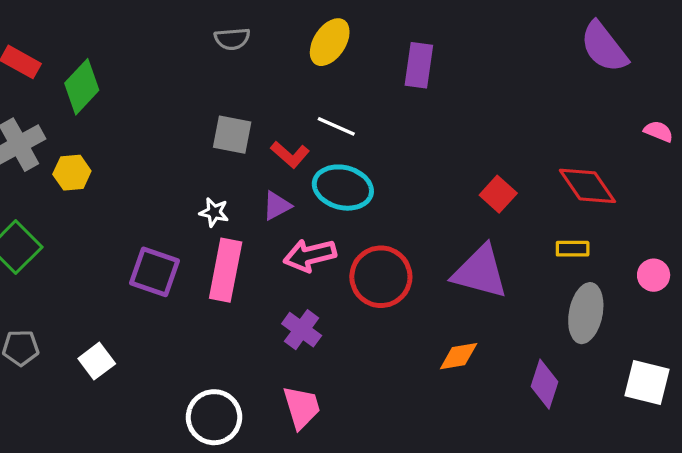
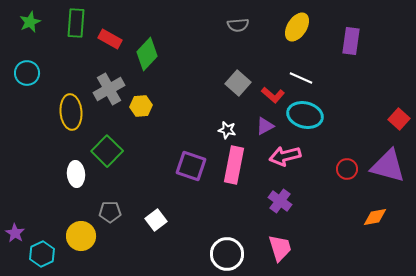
gray square: (232, 135) -> (238, 83), turned 30
red circle: (381, 277) -> (347, 169), moved, size x0.6

